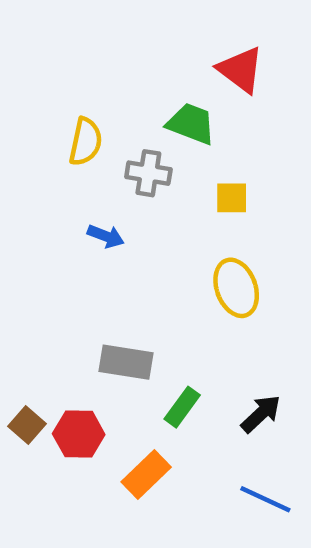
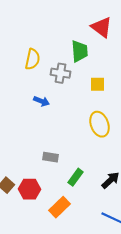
green trapezoid: (191, 124) -> (80, 51), turned 65
gray rectangle: (126, 362) -> (50, 157), size x0.7

